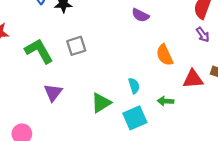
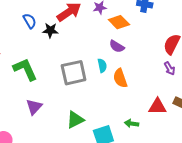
gray square: (76, 46) -> (74, 73), moved, size x1.5
orange semicircle: (165, 55) -> (120, 78), moved
cyan semicircle: (134, 86) -> (102, 66), moved

